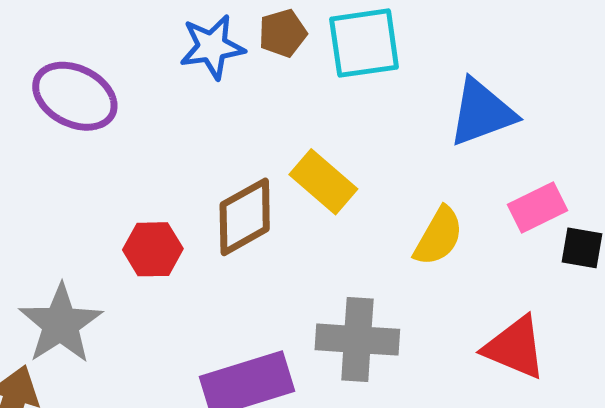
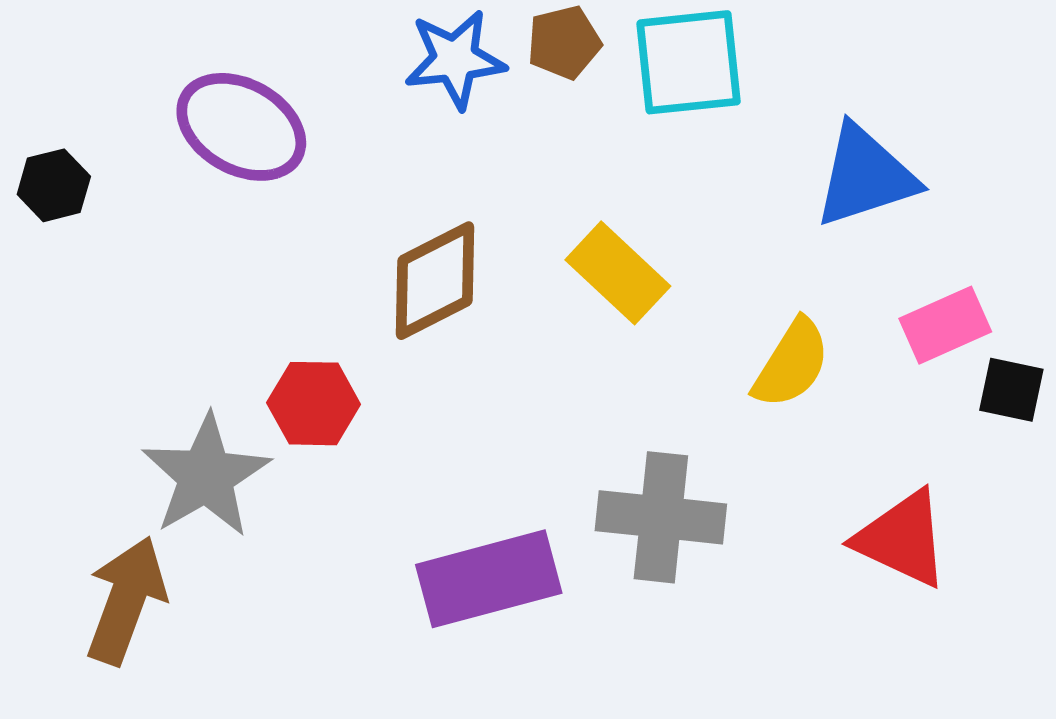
brown diamond: (245, 217) -> (435, 281), moved
red hexagon: (153, 249) -> (314, 404), moved

